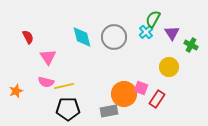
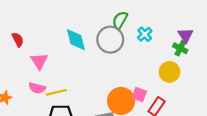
green semicircle: (153, 19) -> (120, 20), moved
purple triangle: (172, 33) -> (186, 35), moved
green cross: (191, 45) -> (180, 48), moved

